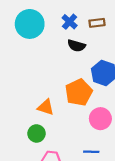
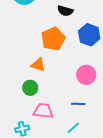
orange pentagon: (79, 92) -> (53, 39), moved

